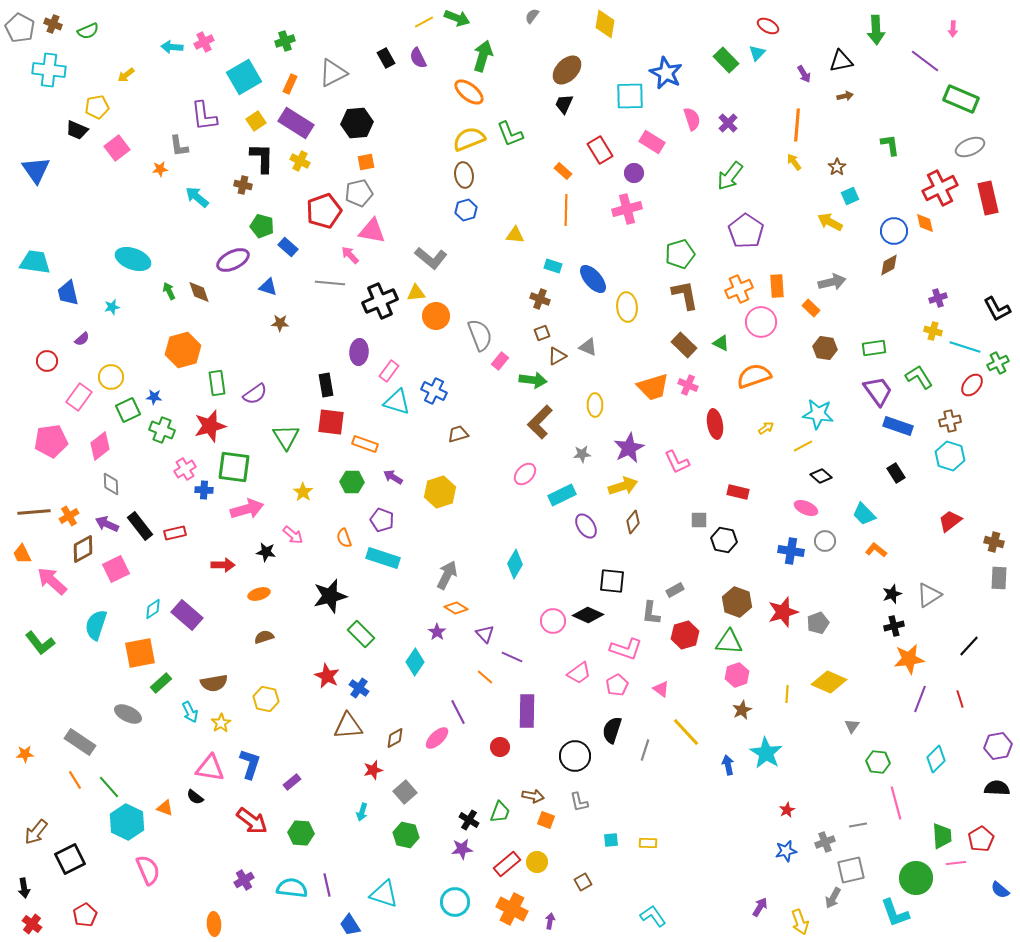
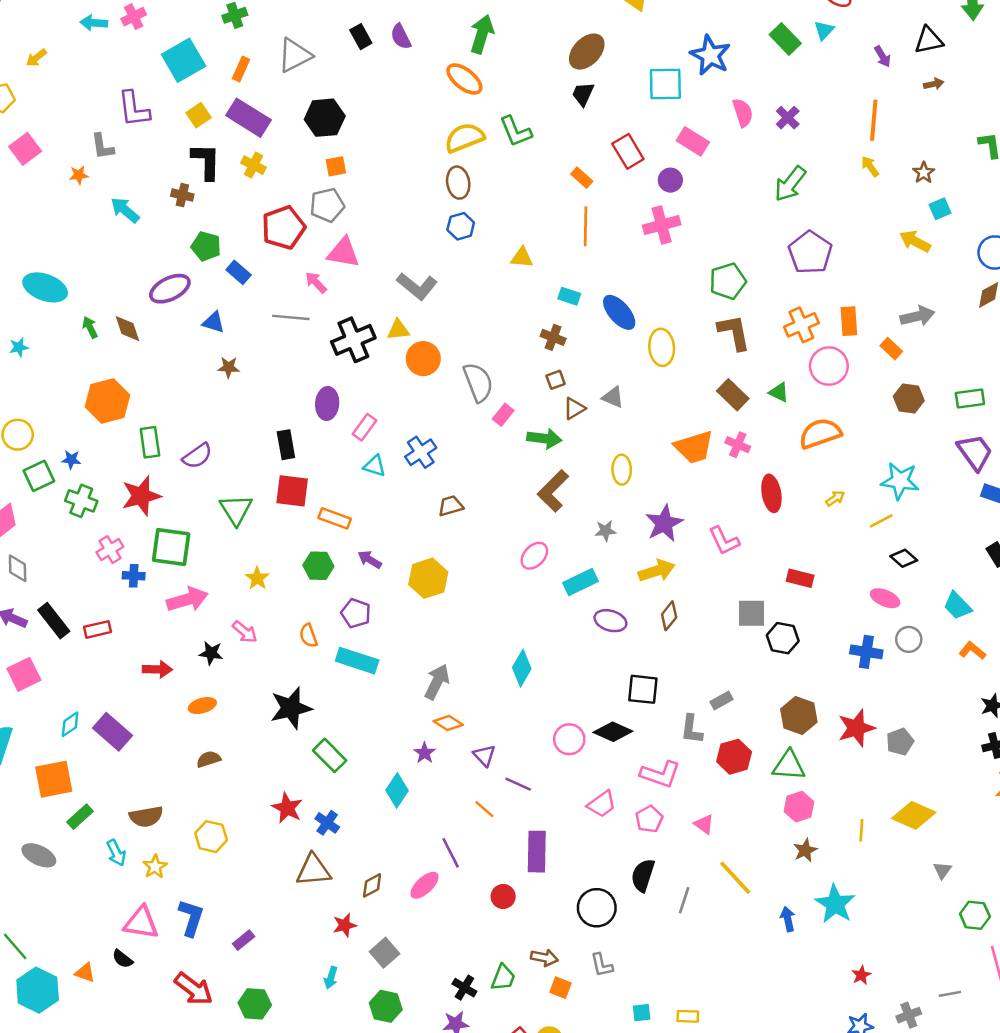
blue cross: (434, 391) -> (421, 452), turned 30
cyan triangle: (397, 402) -> (375, 466), size x0.7
gray square: (699, 520) -> (751, 613), size x1.4
purple ellipse: (586, 526) -> (610, 621), turned -40

